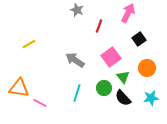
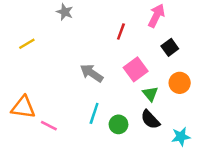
gray star: (77, 10) -> (65, 12), moved
yellow line: (29, 44) -> (27, 44), moved
green circle: (104, 88) -> (119, 124), moved
cyan star: (151, 98) -> (181, 137), moved

